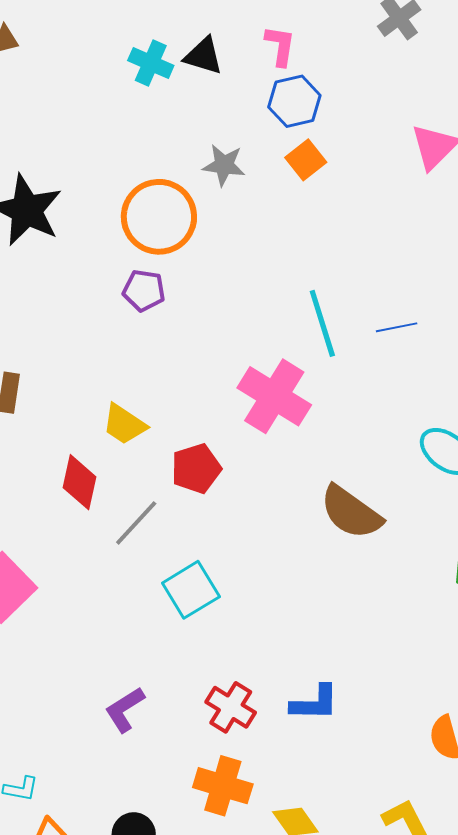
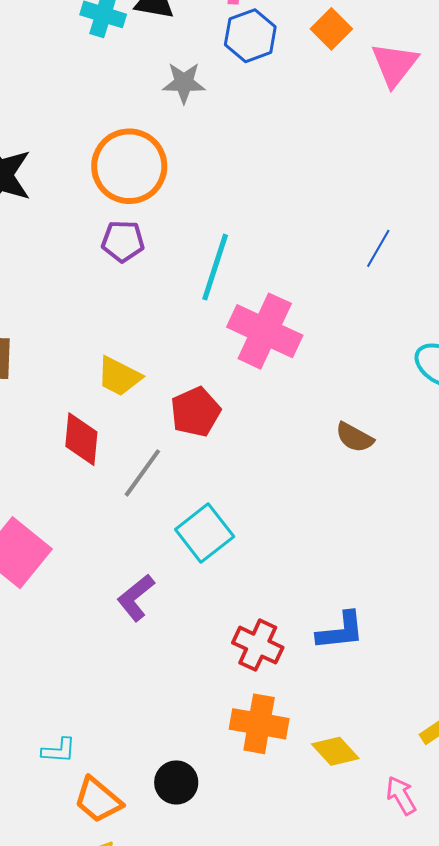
orange square: (306, 160) -> (331, 29), moved
gray star: (224, 165) -> (184, 83), moved
cyan line: (322, 323) -> (215, 267), moved, turned 42
blue line: (397, 327) -> (378, 248), turned -42
brown semicircle: (351, 512) -> (354, 437), size x0.6
purple L-shape: (125, 710) -> (136, 598), moved

